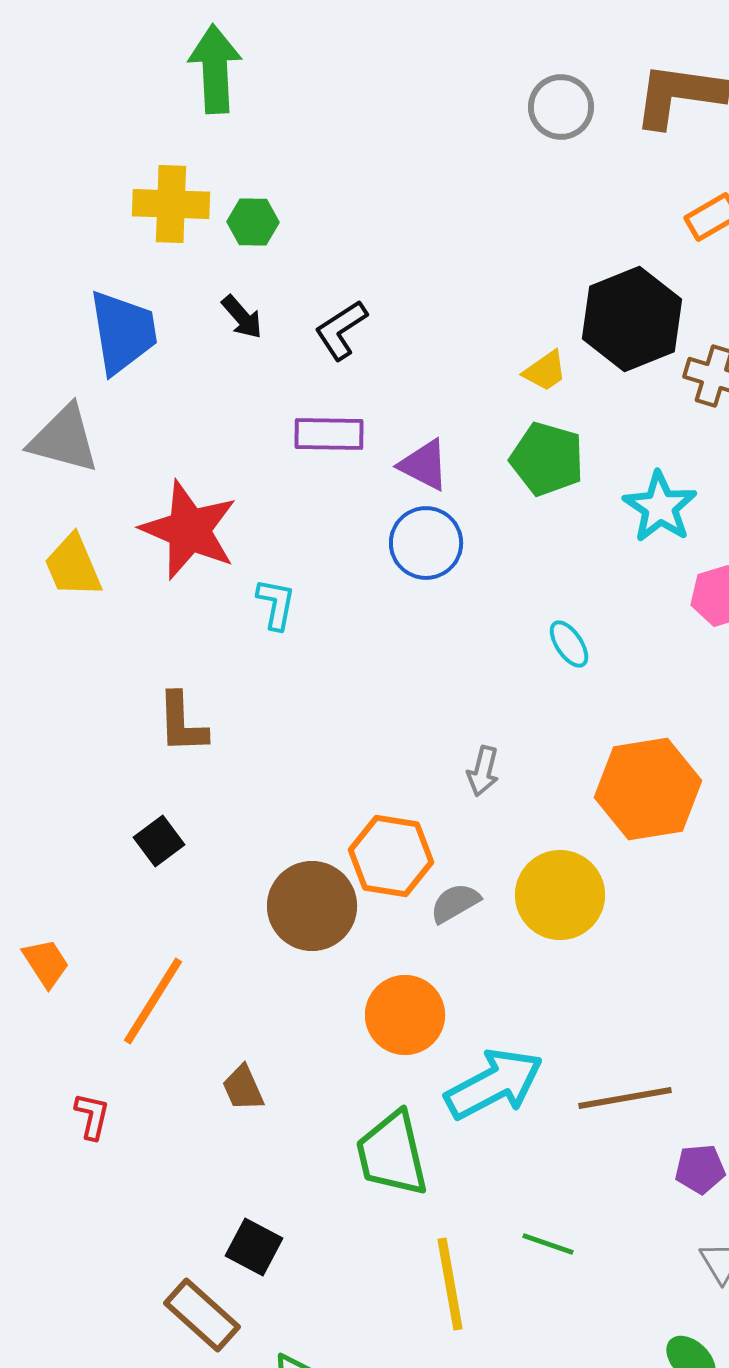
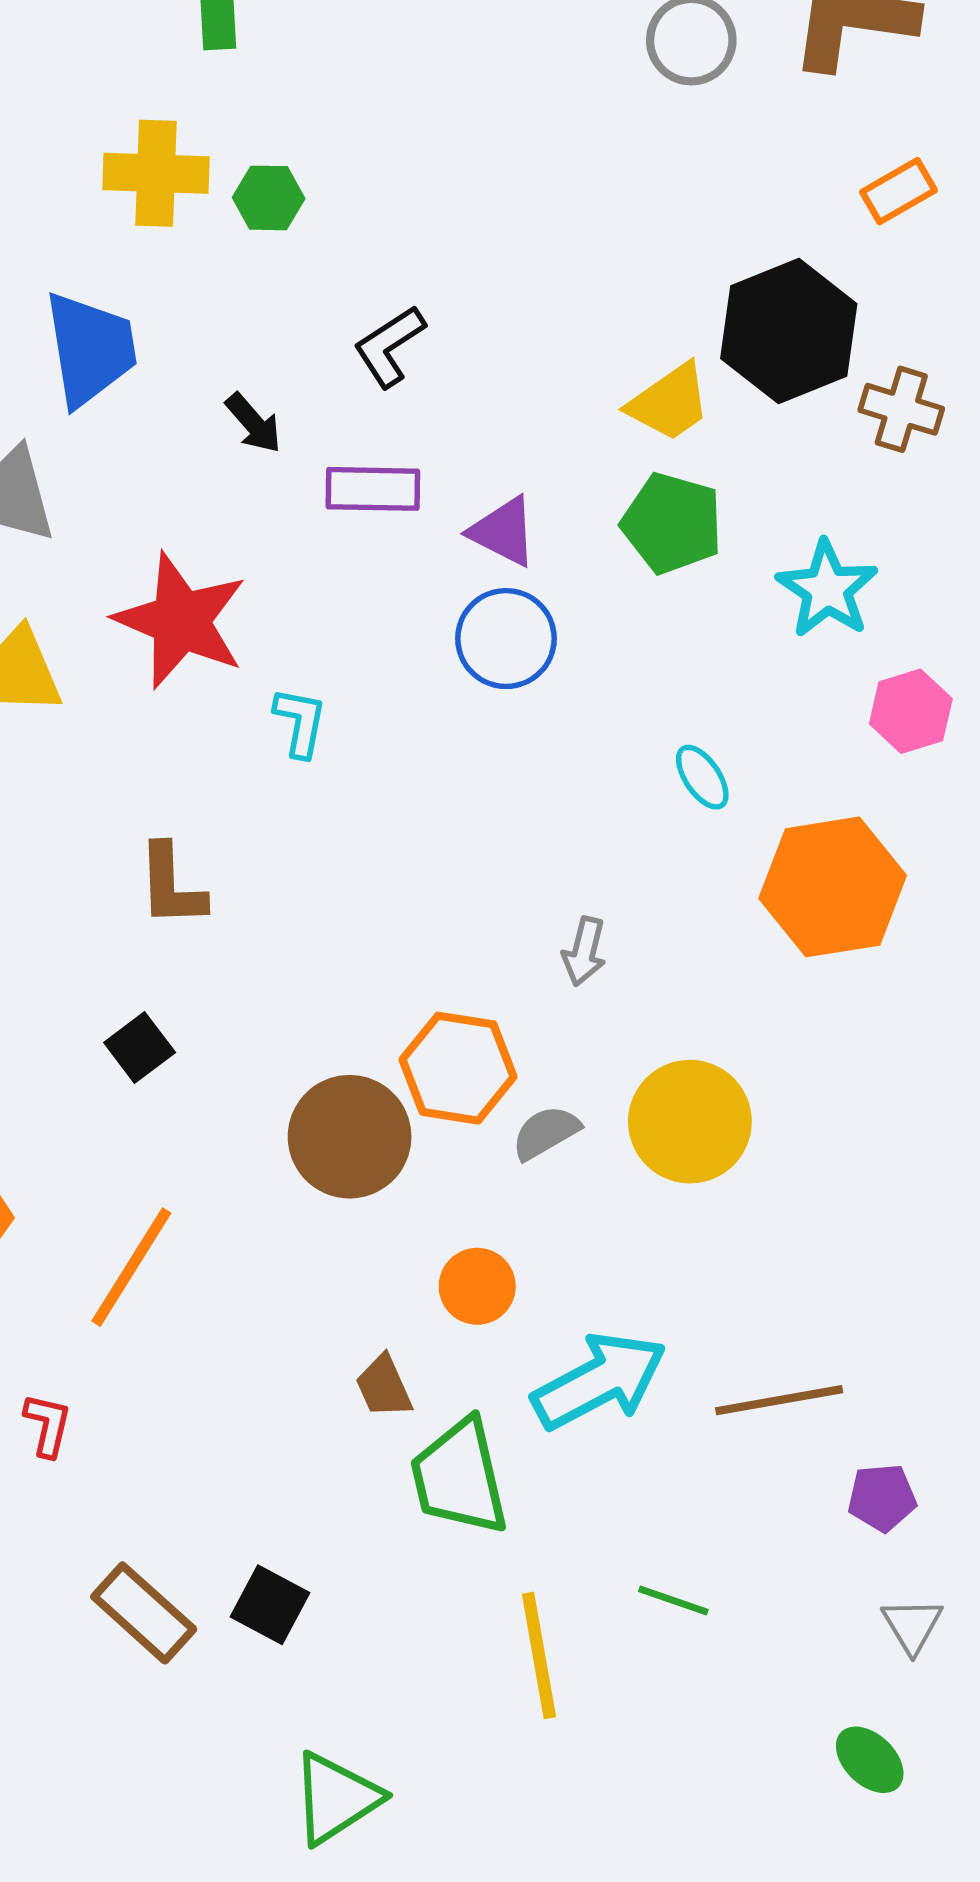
black arrow: (242, 317) -> (253, 423), moved
yellow trapezoid: (545, 371) -> (669, 402), size x1.4
orange hexagon: (648, 789) -> (833, 887), moved
orange circle: (405, 1015) -> (477, 1286), size x0.7
brown trapezoid: (243, 1088) -> (384, 1386), moved
brown rectangle: (202, 1315) -> (144, 1613), moved

